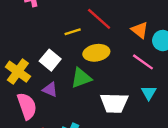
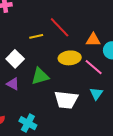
orange triangle: (140, 30) -> (93, 40), turned -42
yellow ellipse: (96, 53) -> (70, 58), moved

